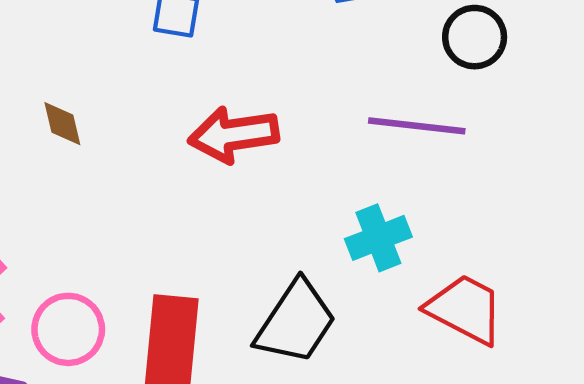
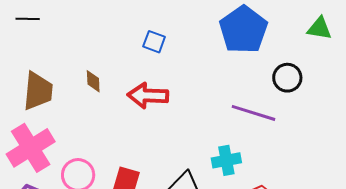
red arrow: (234, 135) -> (148, 96), moved

